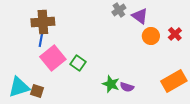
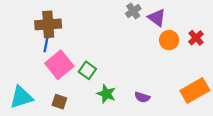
green star: (111, 84) -> (106, 94), moved
brown square: (37, 91) -> (59, 102), moved

